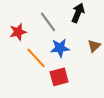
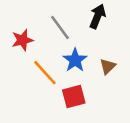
brown triangle: (94, 46) -> (108, 66), moved
blue star: (60, 48) -> (75, 60), turned -30

